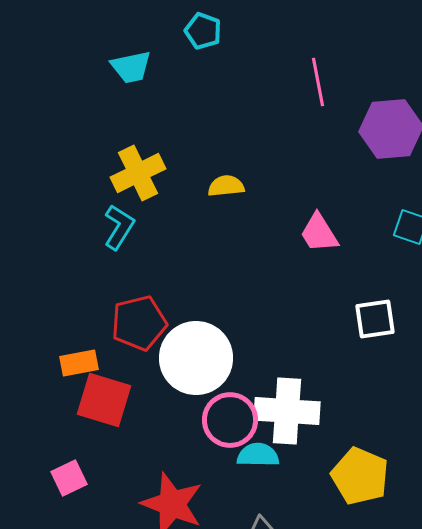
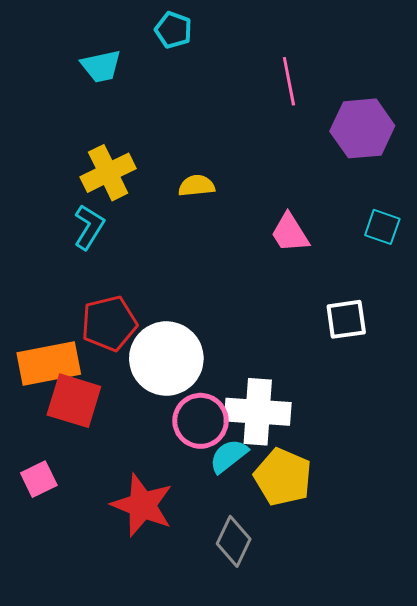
orange rectangle: (79, 363) -> (49, 364), size x1.6
cyan semicircle: (258, 455) -> (229, 456), turned -39
yellow pentagon: (360, 476) -> (283, 477), moved

